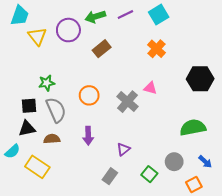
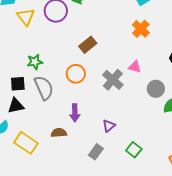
brown rectangle: (102, 49) -> (88, 45), moved
brown semicircle: (52, 139) -> (59, 133), moved
gray circle: (174, 162) -> (156, 89), moved

